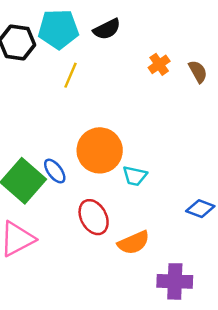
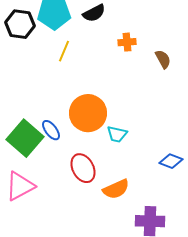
orange cross: (159, 64) -> (127, 42), moved, turned 30
brown semicircle: (198, 72) -> (163, 59), moved

